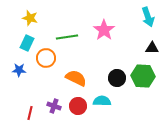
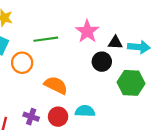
cyan arrow: (148, 17) -> (139, 47), moved, turned -66
black triangle: (152, 48) -> (115, 43), moved
black circle: (117, 78) -> (102, 62), moved

